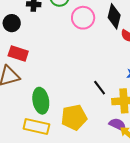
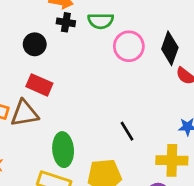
black line: (100, 88) -> (127, 131), moved

